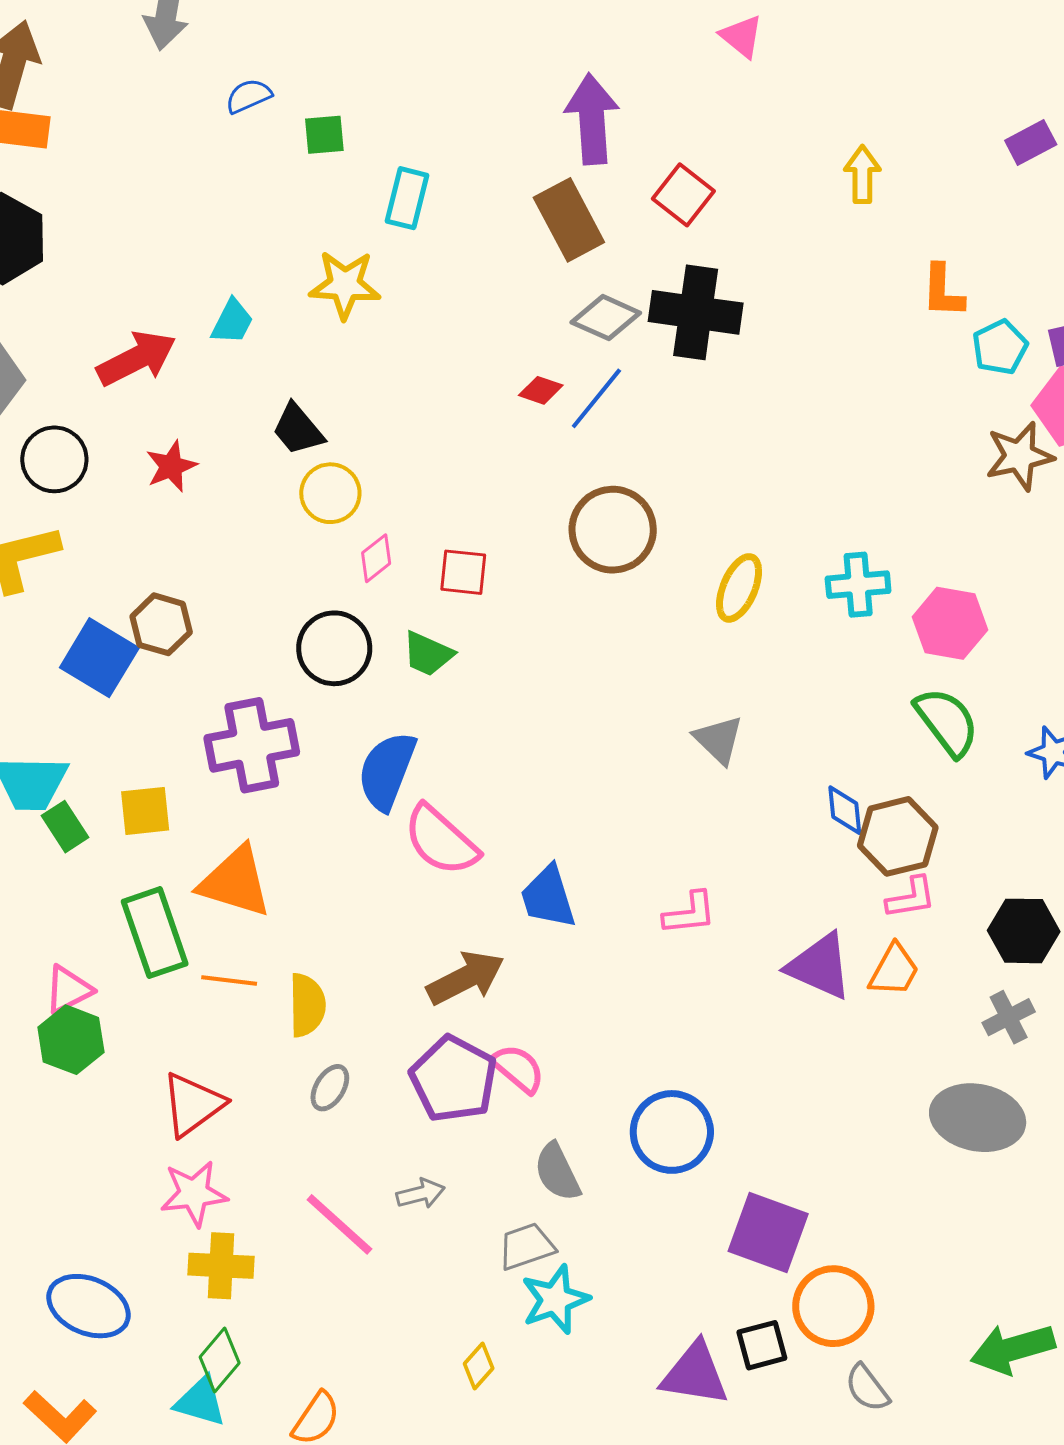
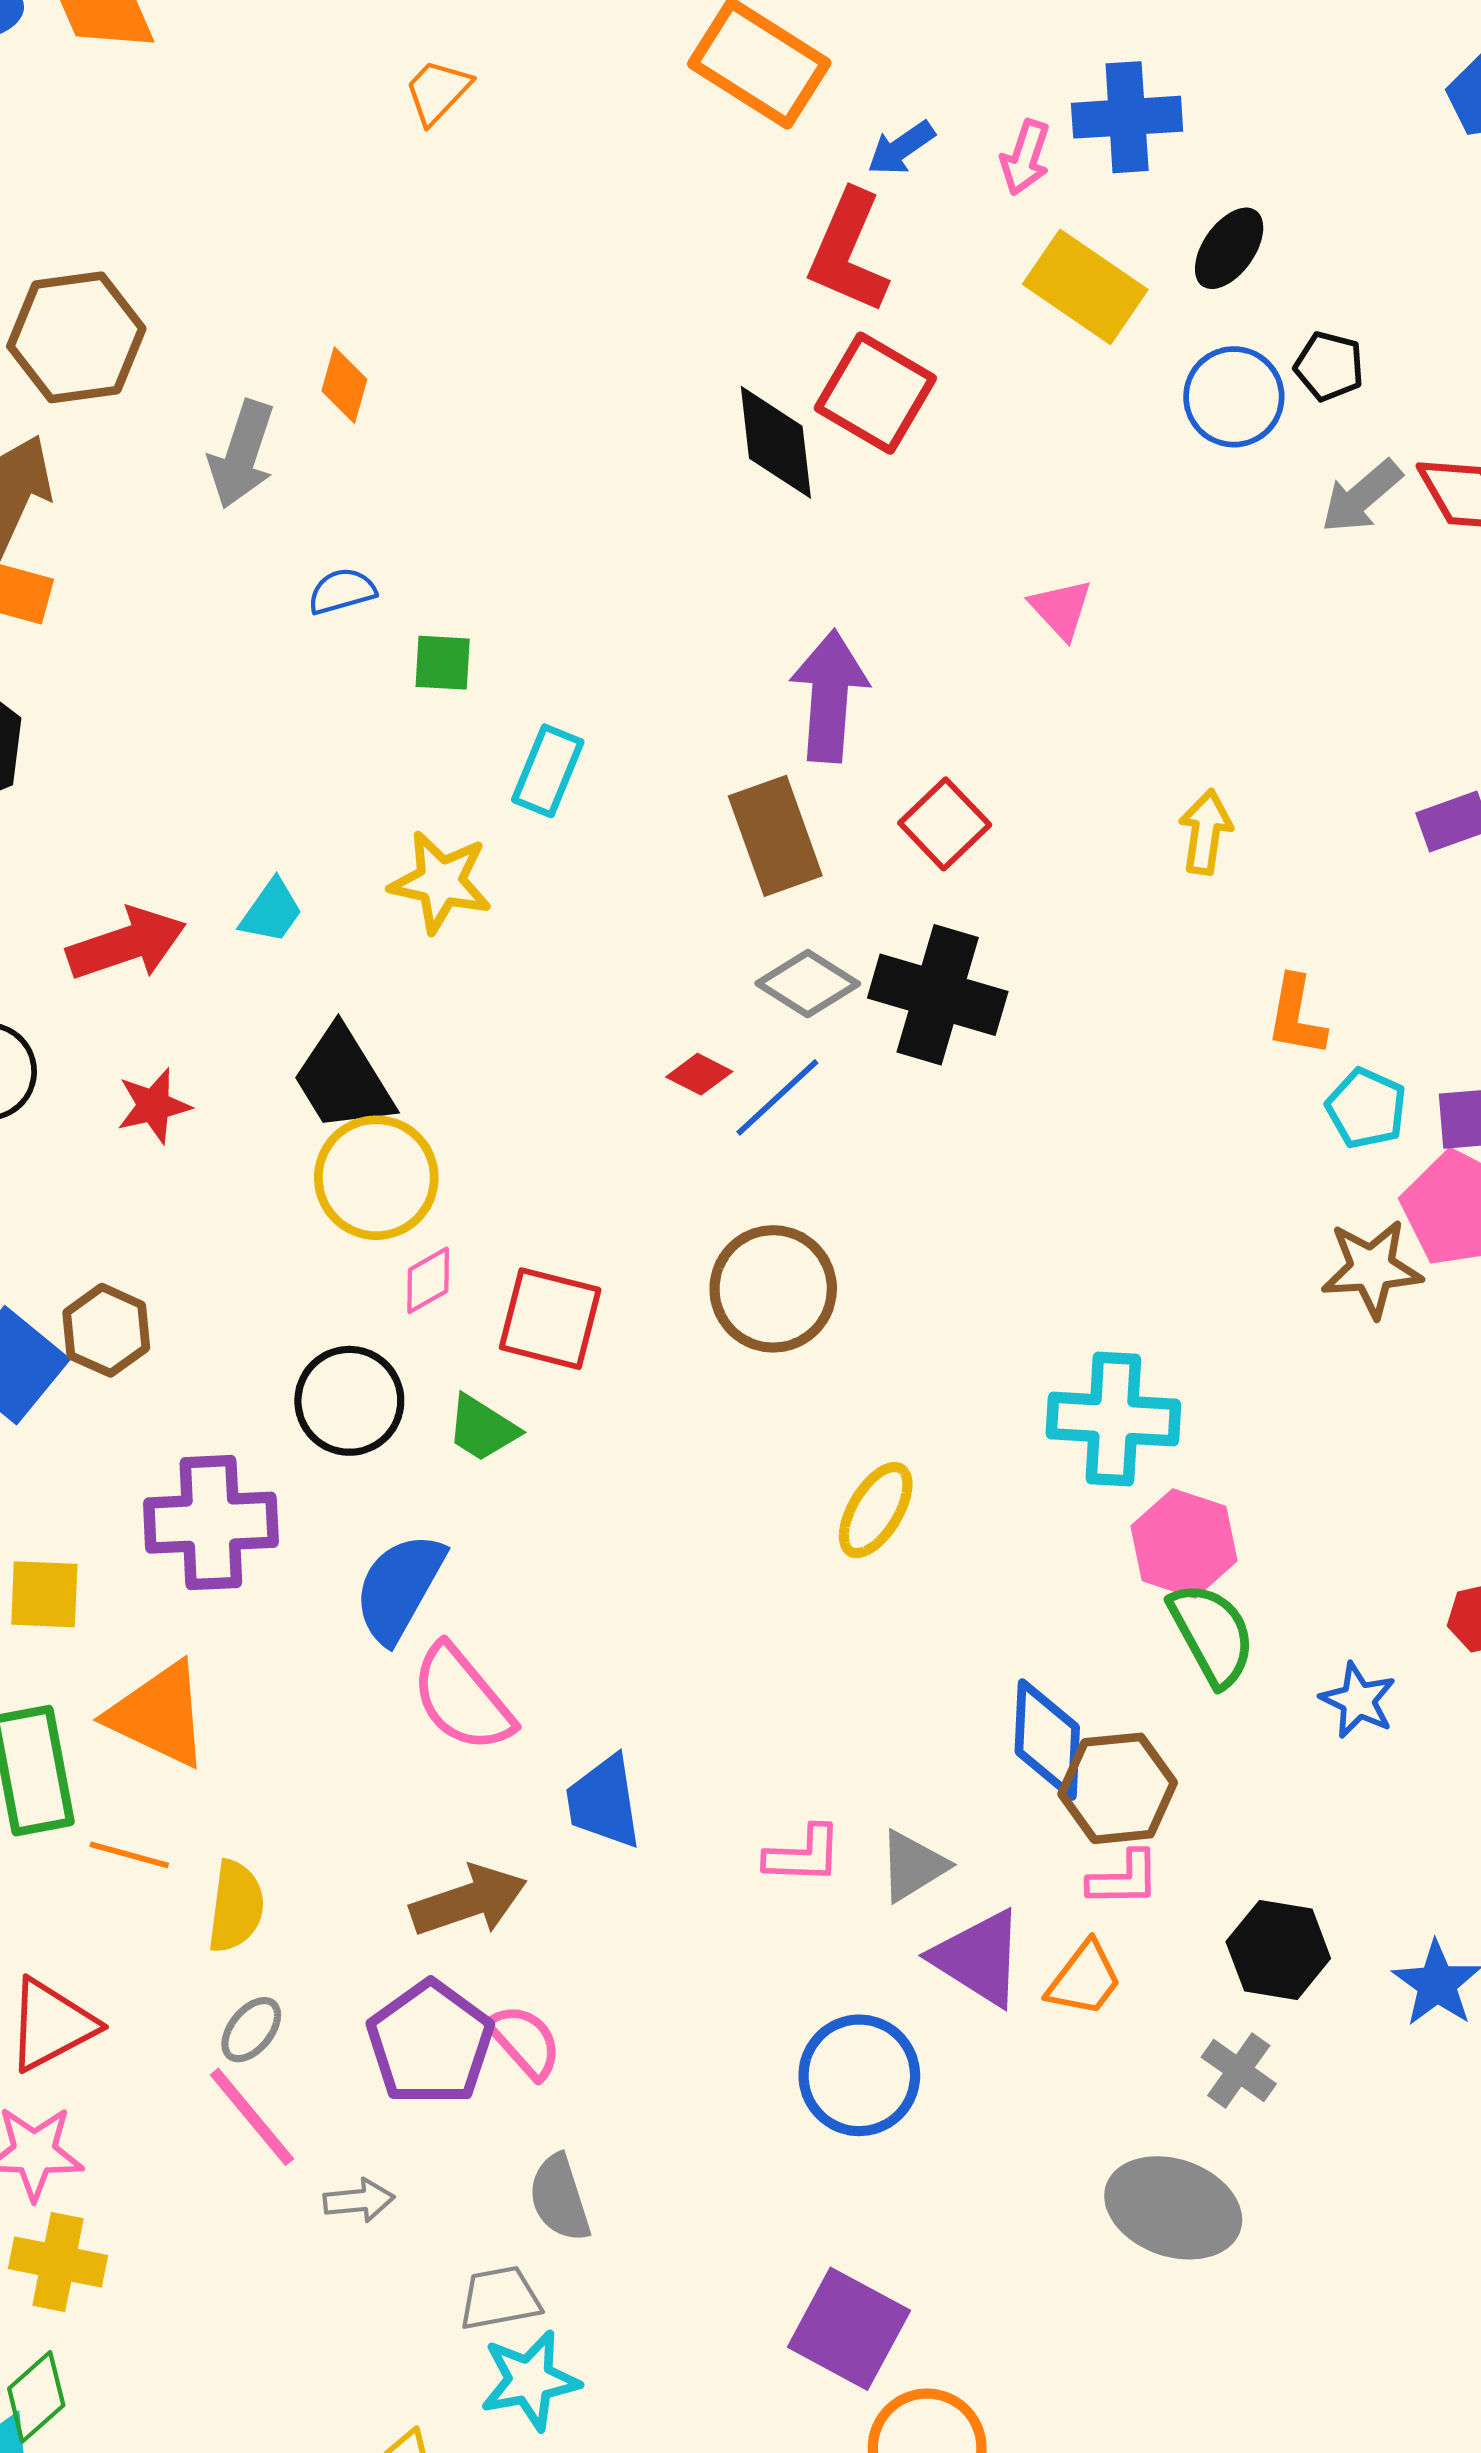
cyan pentagon: (1000, 347) -> (1366, 1108), turned -30
black trapezoid: (298, 429) -> (343, 1079), size x1.4
yellow circle: (330, 493) -> (376, 1178), size x1.4
red square: (463, 572) -> (550, 1319), size x1.4
cyan cross: (858, 585) -> (1113, 1419), size x1.4
yellow ellipse: (739, 588) -> (876, 1510), moved
pink hexagon: (950, 623) -> (1184, 1543), moved
gray triangle: (719, 740) -> (913, 1866), moved, turned 36
blue diamond: (845, 810) -> (1047, 1739), size x1.6
gray cross: (1009, 1017) -> (1239, 2070), turned -36
blue circle: (672, 1132) -> (859, 2075), moved
pink line: (339, 1224) -> (252, 2117), moved

